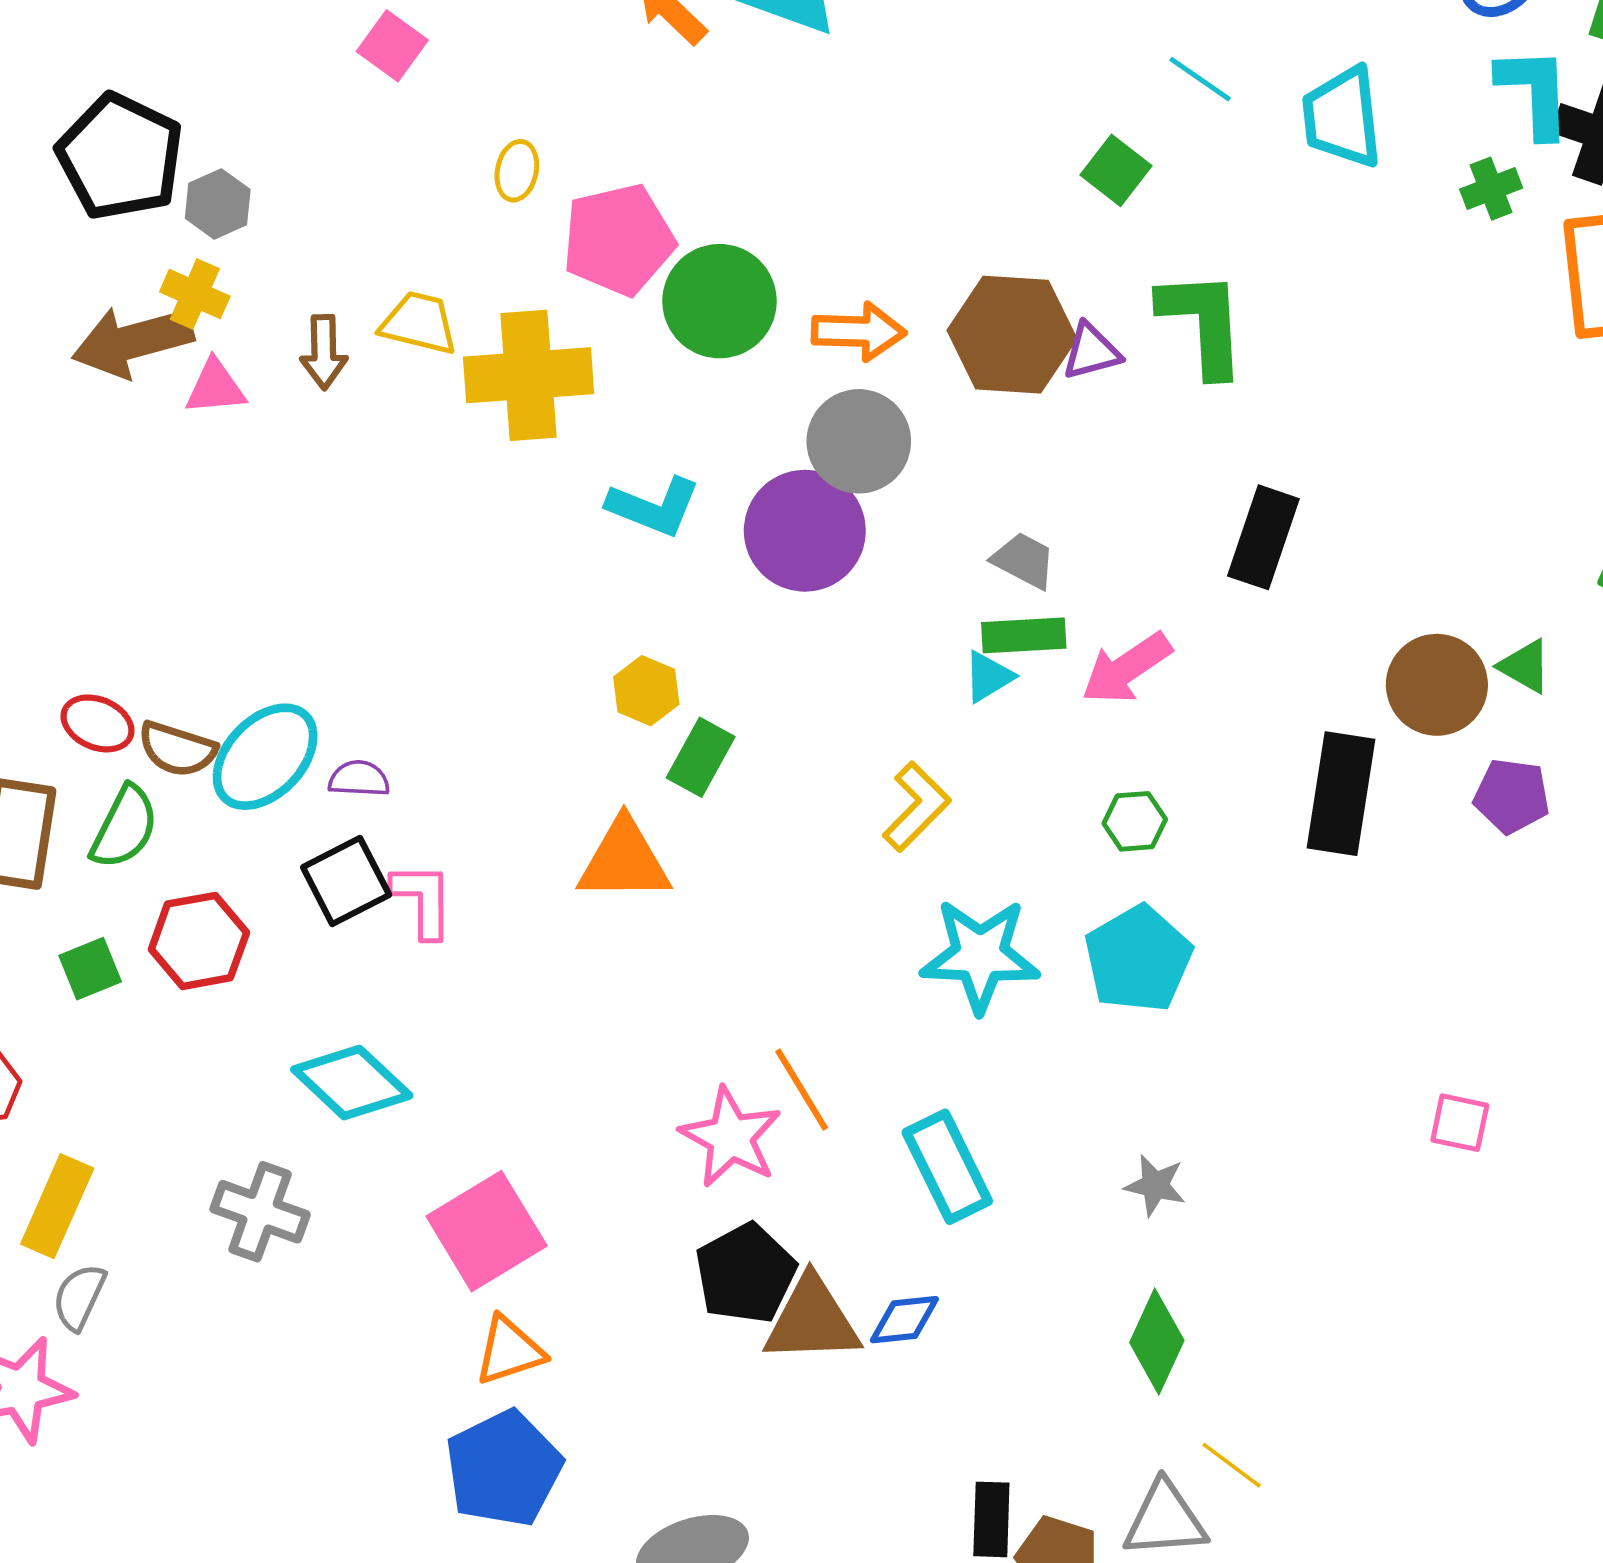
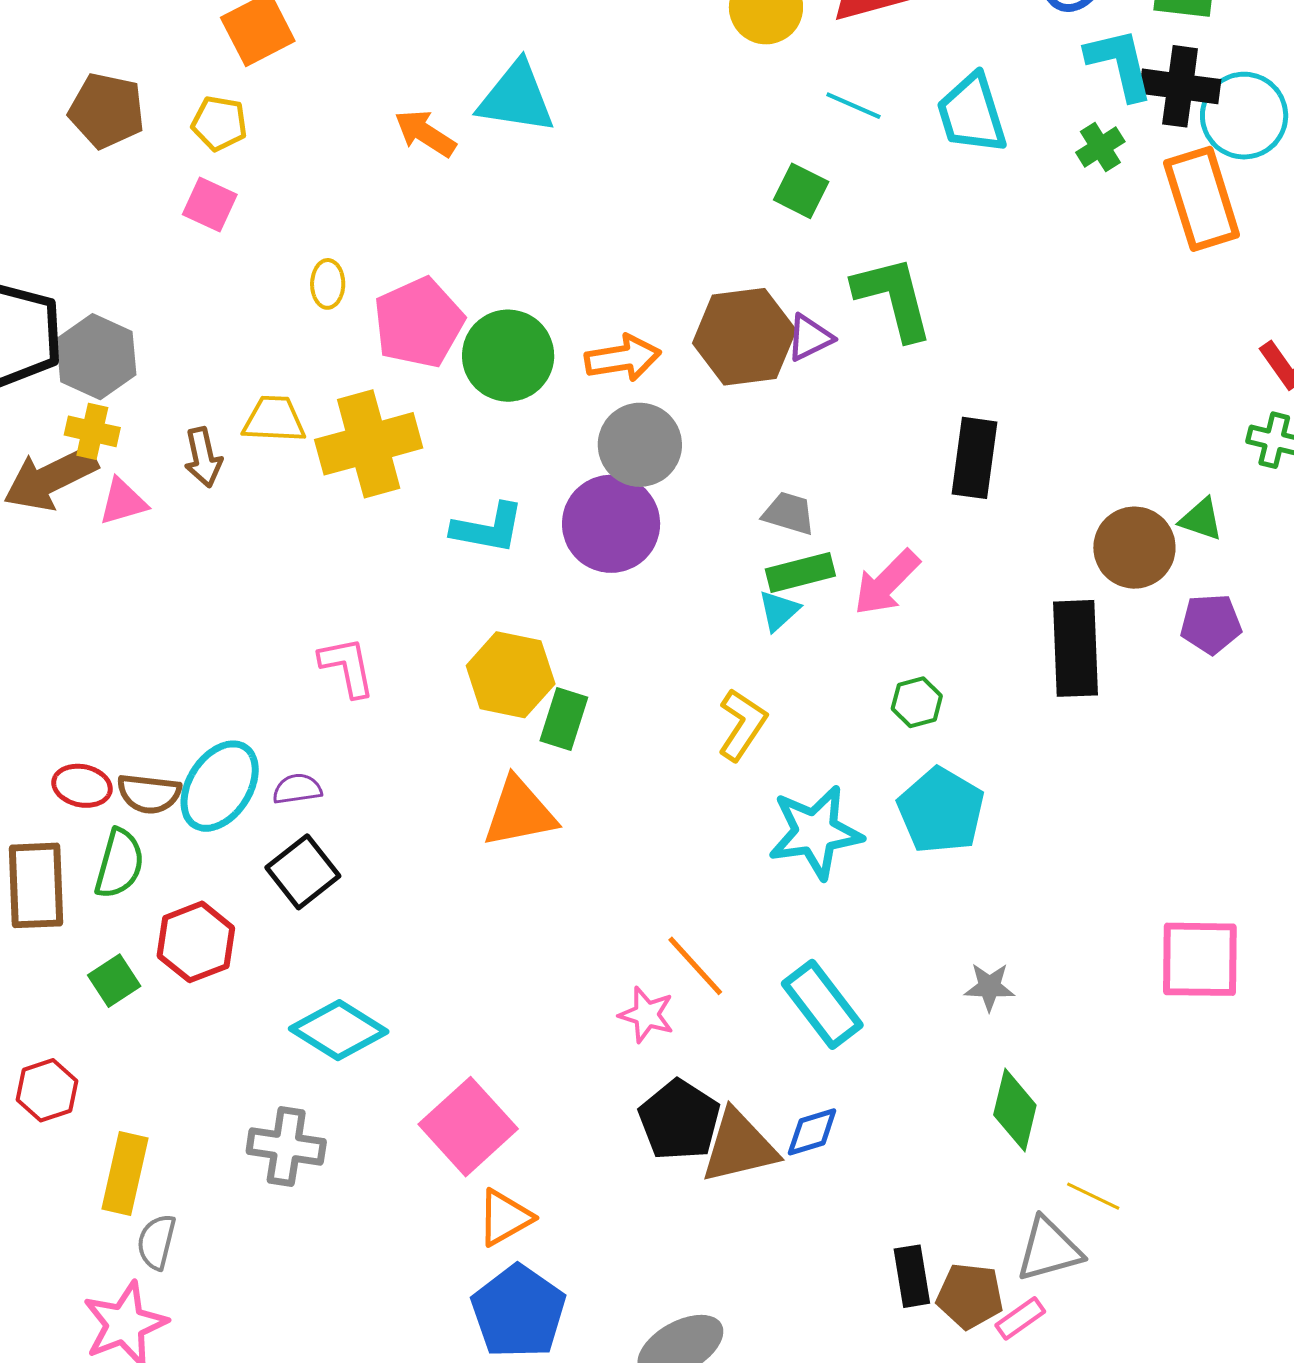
gray hexagon: (218, 204) -> (96, 357), size x1.5
yellow hexagon: (646, 691) -> (511, 675), size x1.6
pink L-shape: (423, 900) -> (347, 667), moved
pink square: (1460, 1123) -> (1200, 959), moved, size x1.8
pink star: (731, 1137) -> (647, 1015), size x0.7

